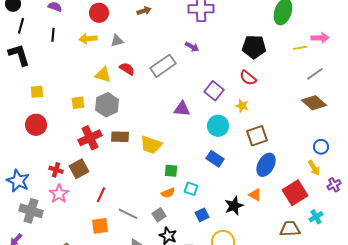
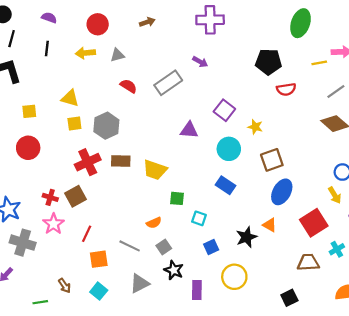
yellow triangle: (103, 75) -> (70, 98), moved
red semicircle: (248, 78) -> (286, 89), moved, turned -48
orange semicircle: (168, 193) -> (154, 223), moved
red line: (101, 195) -> (87, 234), moved

